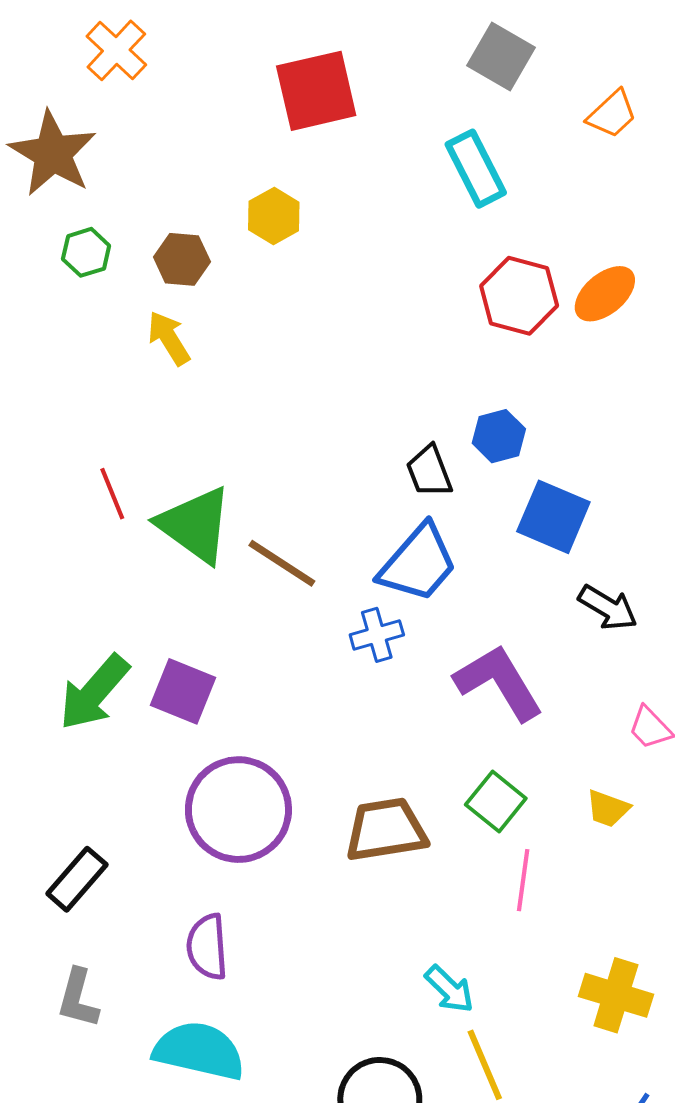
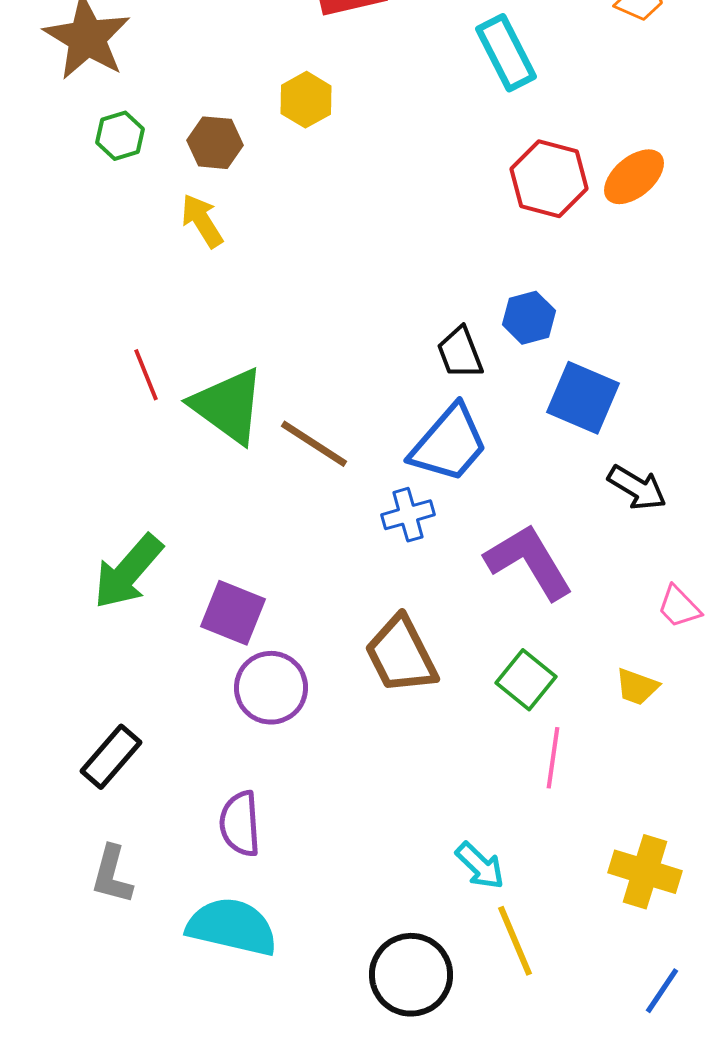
purple square: (183, 691) -> (233, 613), moved
purple circle: (238, 810) -> (271, 688), size x0.7
brown trapezoid: (386, 830) -> (401, 655), moved, turned -108

